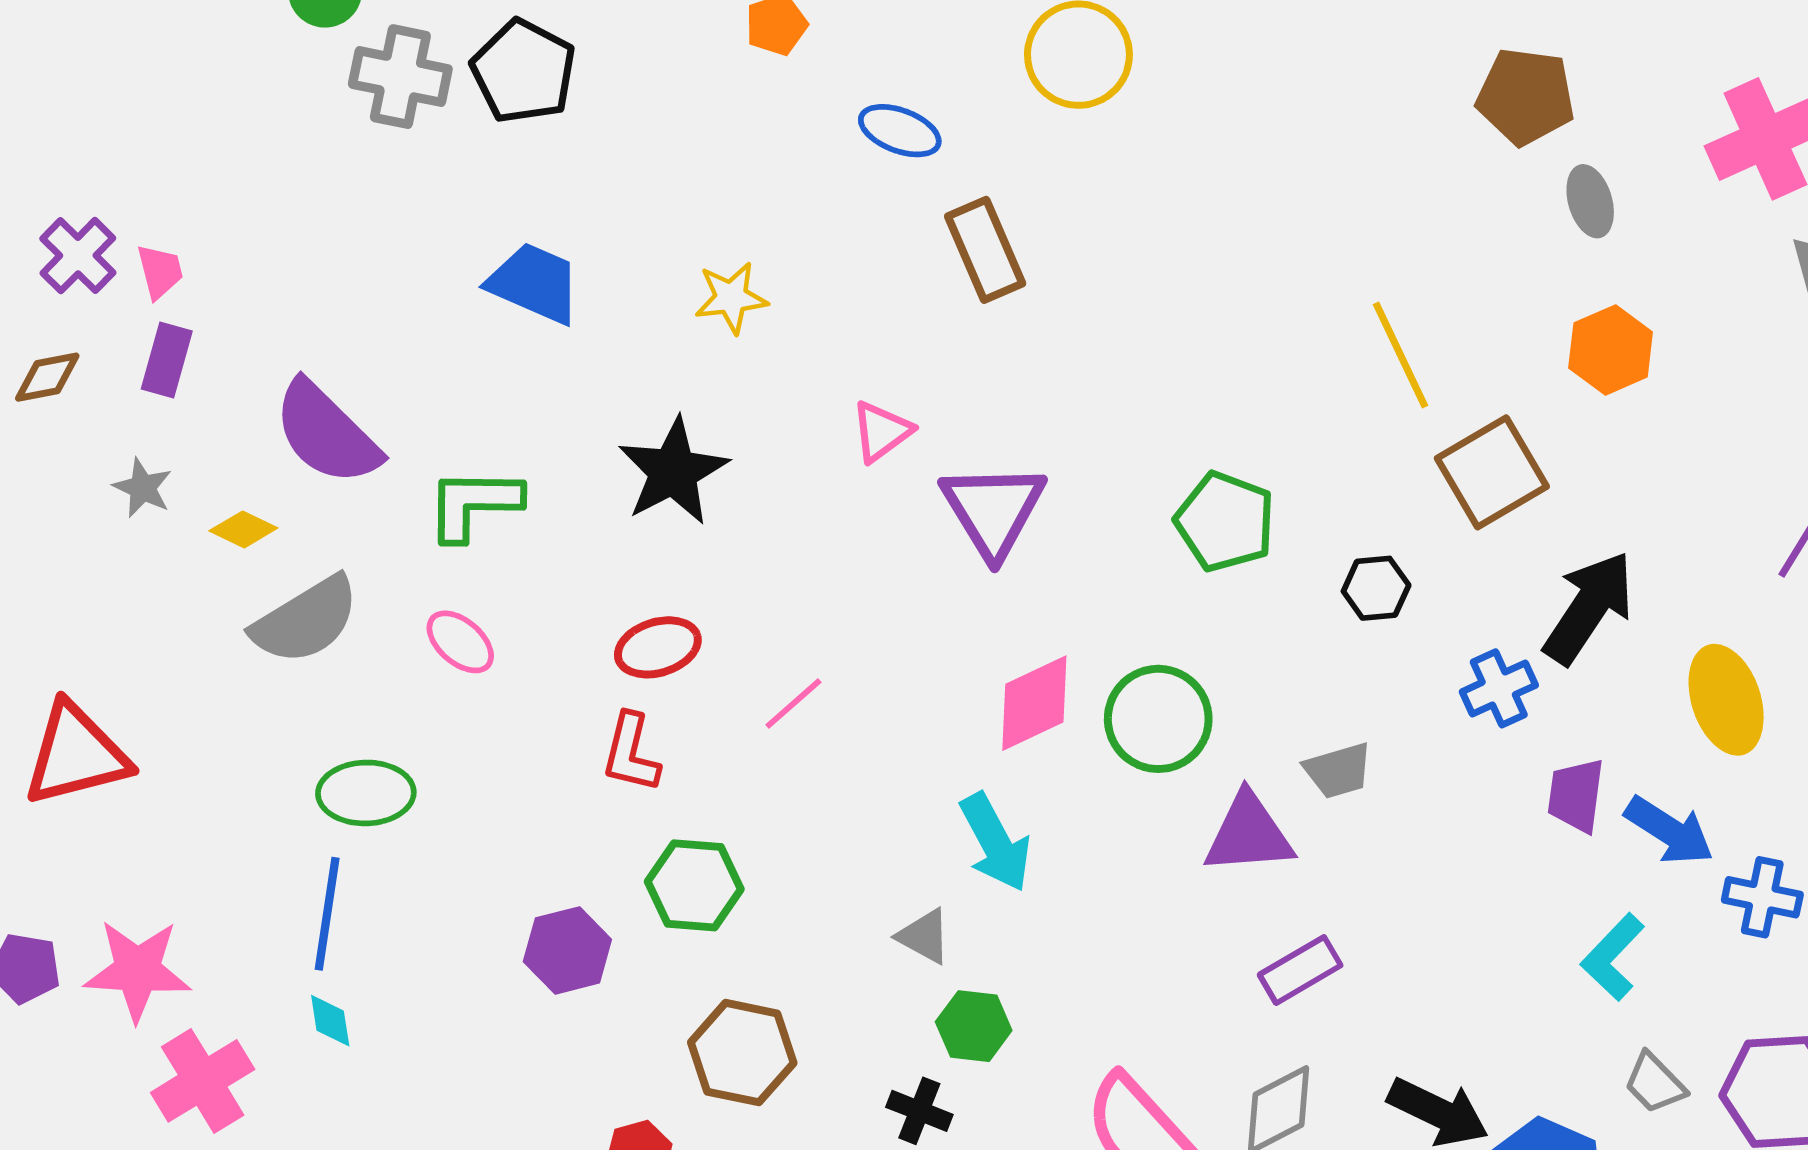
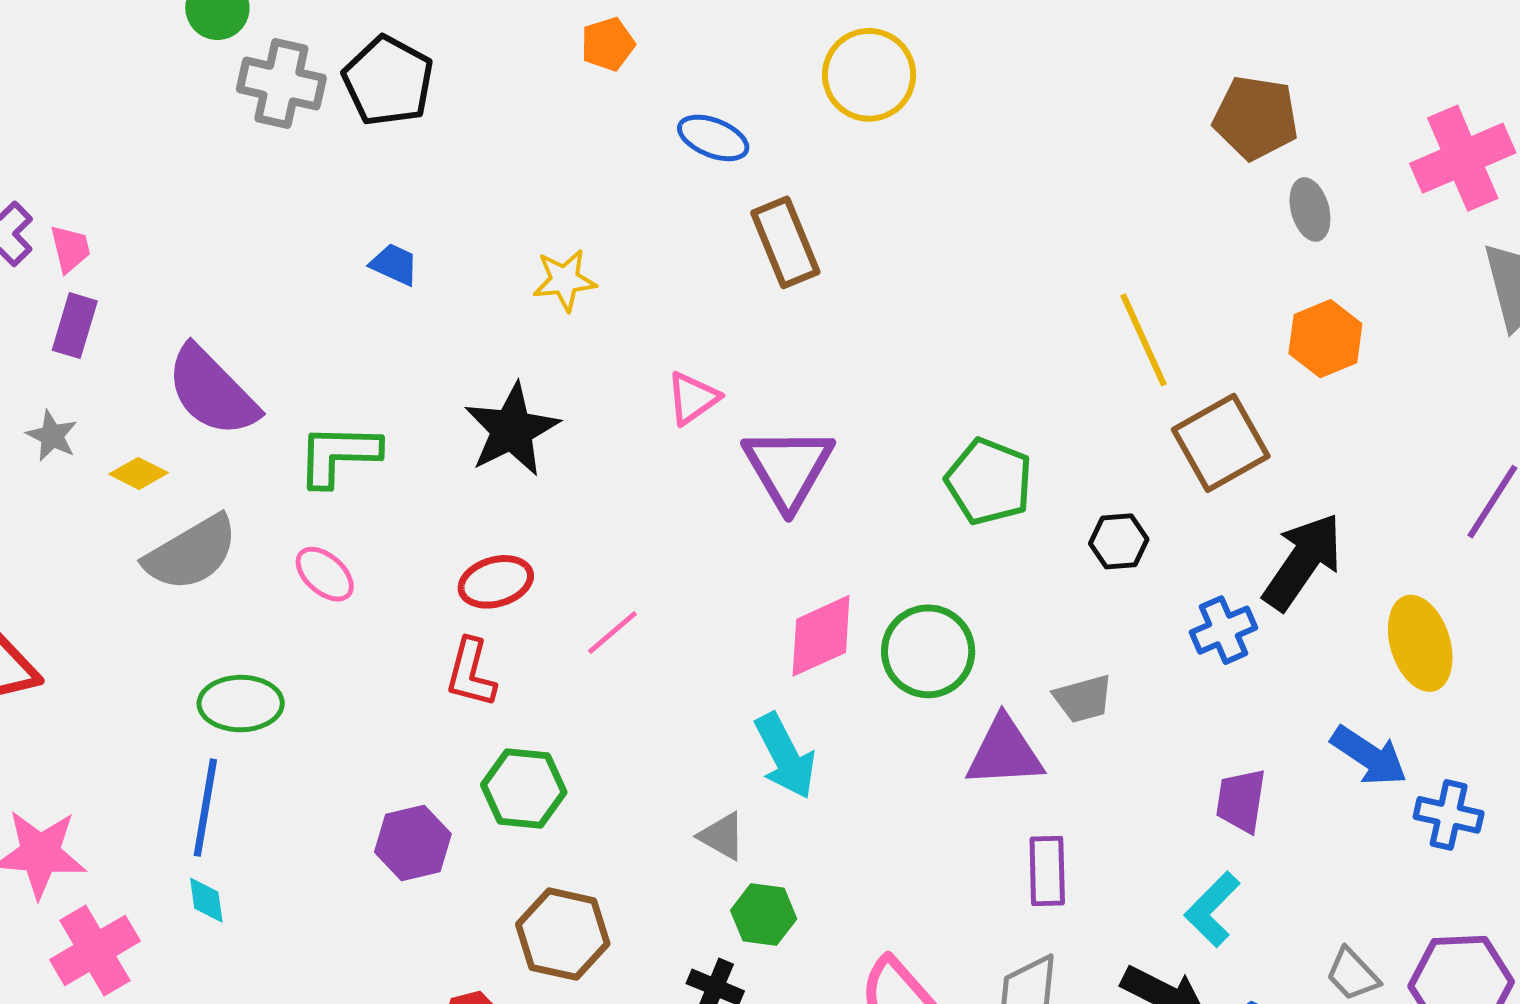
blue trapezoid: (534, 283) -> (394, 264), size x0.6
purple trapezoid: (1576, 795) -> (1241, 801), moved
cyan L-shape: (1613, 957) -> (1212, 909), moved
purple rectangle: (1300, 970) -> (1047, 871), turned -62

